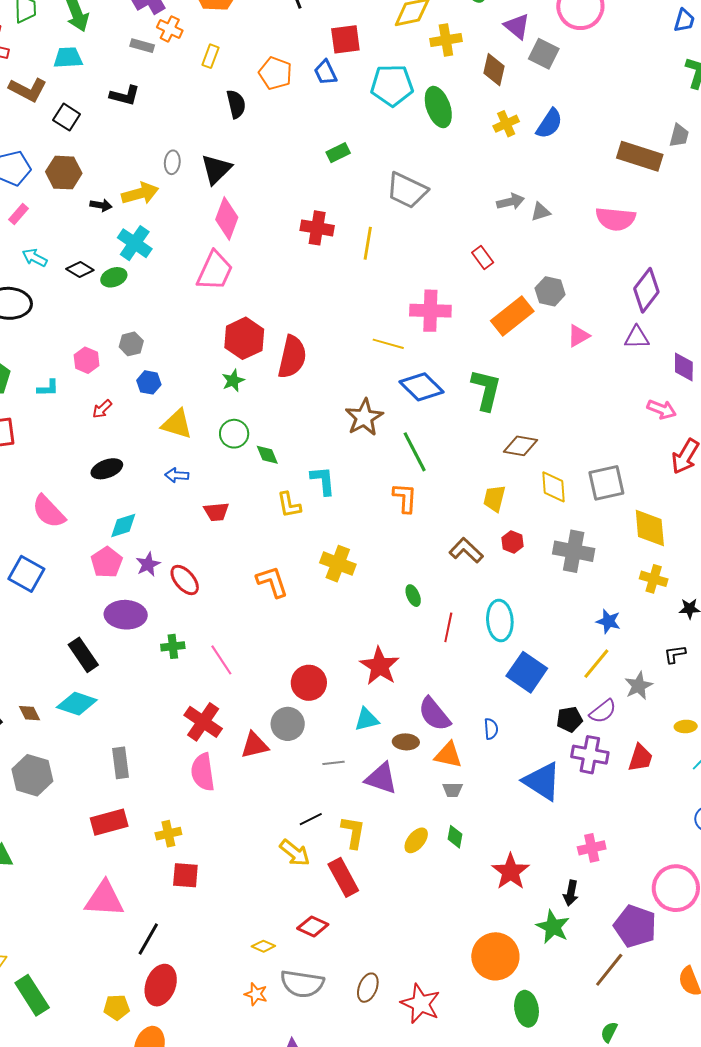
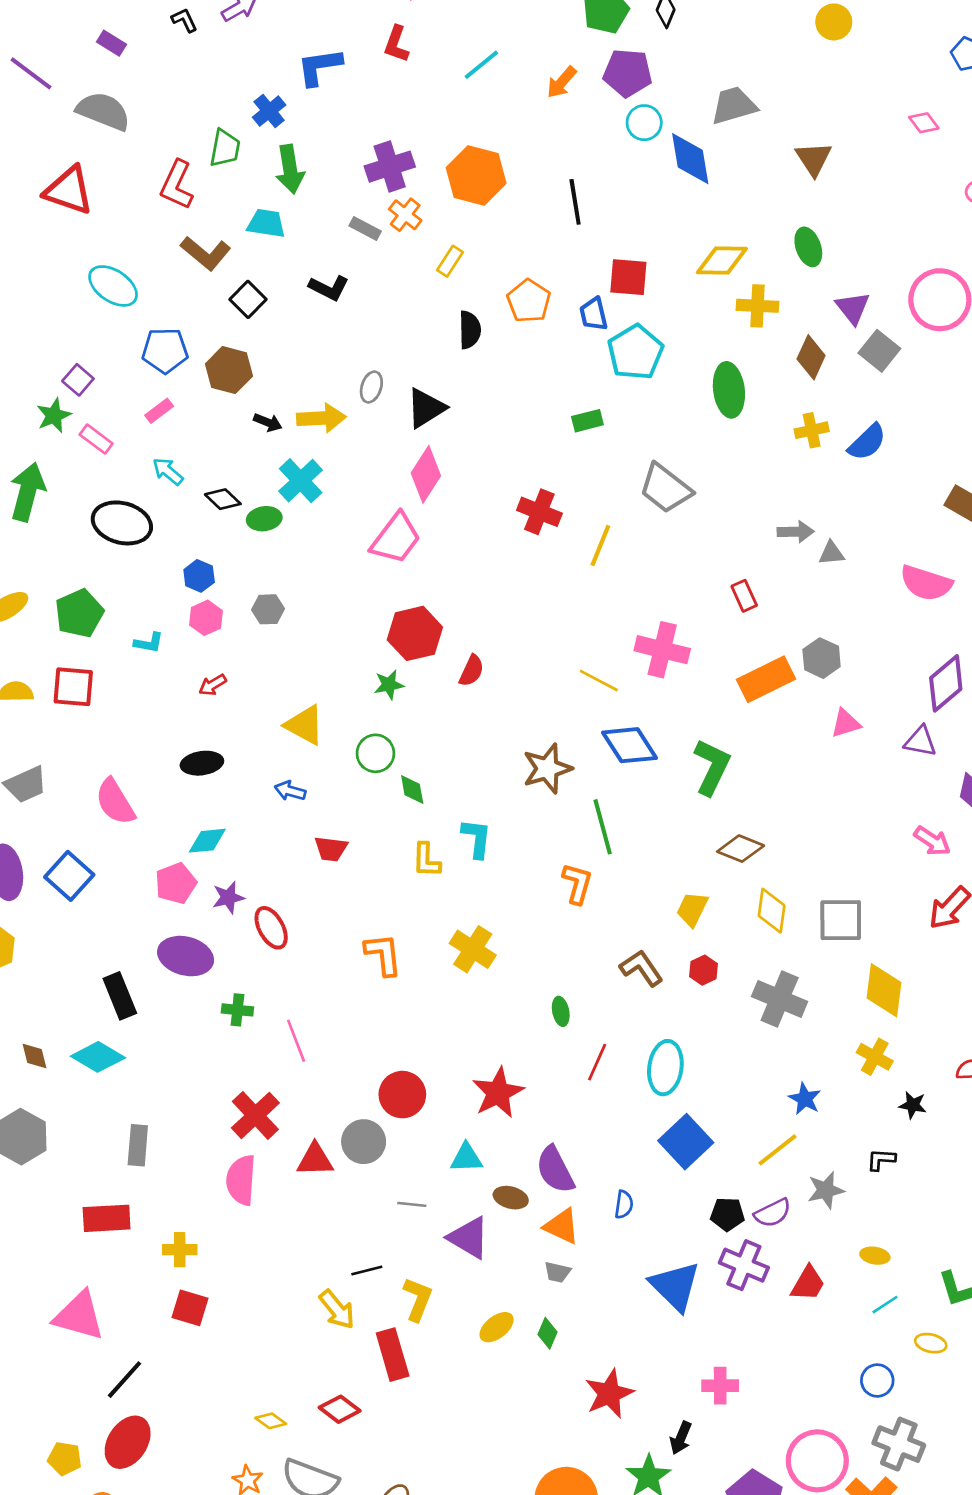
cyan pentagon: (392, 85) -> (635, 352), moved, turned 30
red semicircle: (292, 357) -> (471, 671), size x0.6
blue hexagon: (149, 382) -> (199, 576), moved

